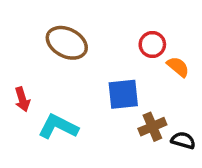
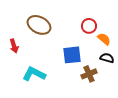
red arrow: (22, 99) -> (14, 46), moved
black semicircle: (183, 140) -> (107, 58), moved

